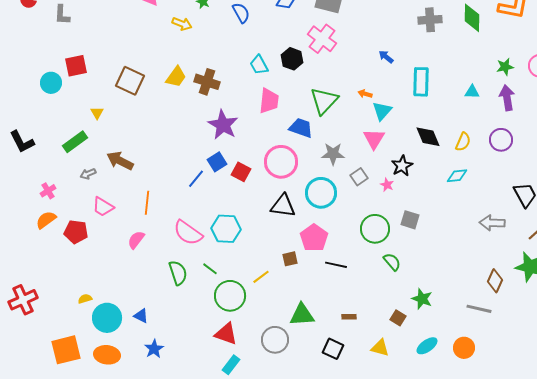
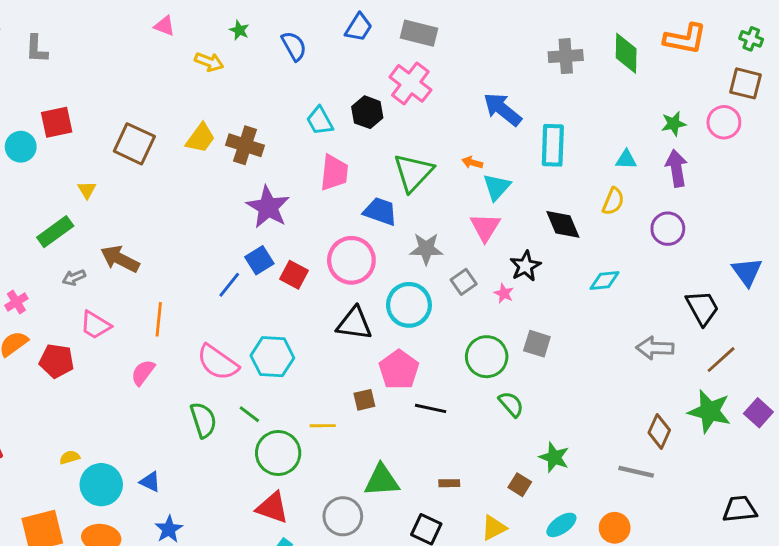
blue arrow: (386, 57) -> (502, 109), size x1.8
yellow semicircle: (463, 142) -> (613, 201), moved
yellow line: (261, 277) -> (323, 426), turned 36
yellow triangle: (380, 348) -> (494, 528), turned -42

